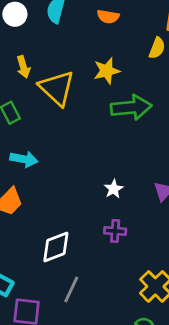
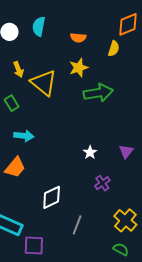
orange semicircle: (108, 17) -> (78, 38), moved
purple cross: (115, 231) -> (102, 183), moved, turned -35
gray line: (71, 289) -> (77, 225), moved

